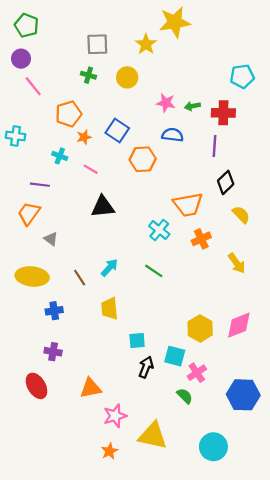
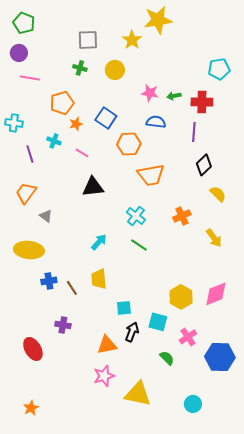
pink line: (33, 86) -> (30, 78), turned -42
purple line: (40, 185) -> (30, 154), moved, turned 66
orange trapezoid: (188, 205) -> (151, 175), moved
cyan cross: (159, 230) -> (136, 216), moved
brown line: (80, 278) -> (72, 288), moved
purple cross: (53, 352) -> (63, 325), moved
pink cross: (197, 373) -> (188, 337), moved
orange triangle: (91, 388) -> (107, 345), moved
cyan circle: (213, 447) -> (193, 404), size x0.7
orange star: (109, 451) -> (31, 408), moved

